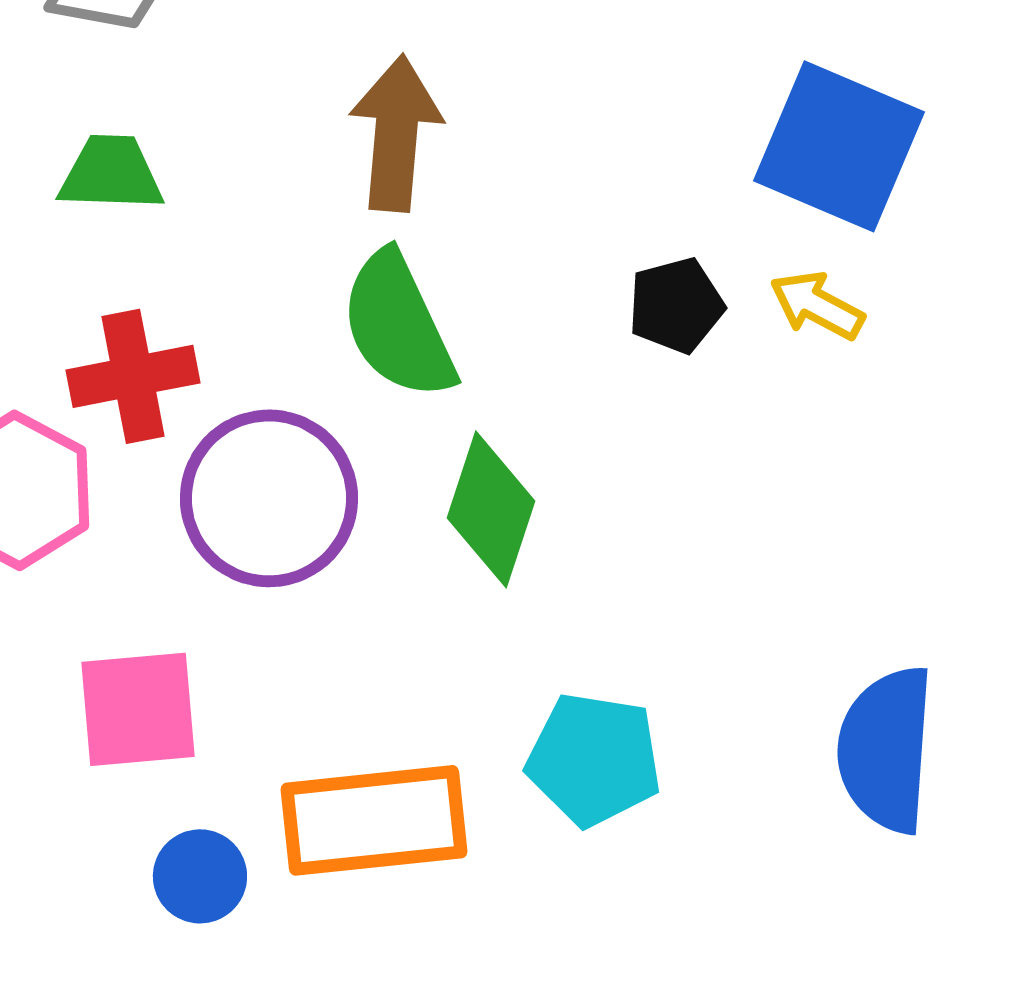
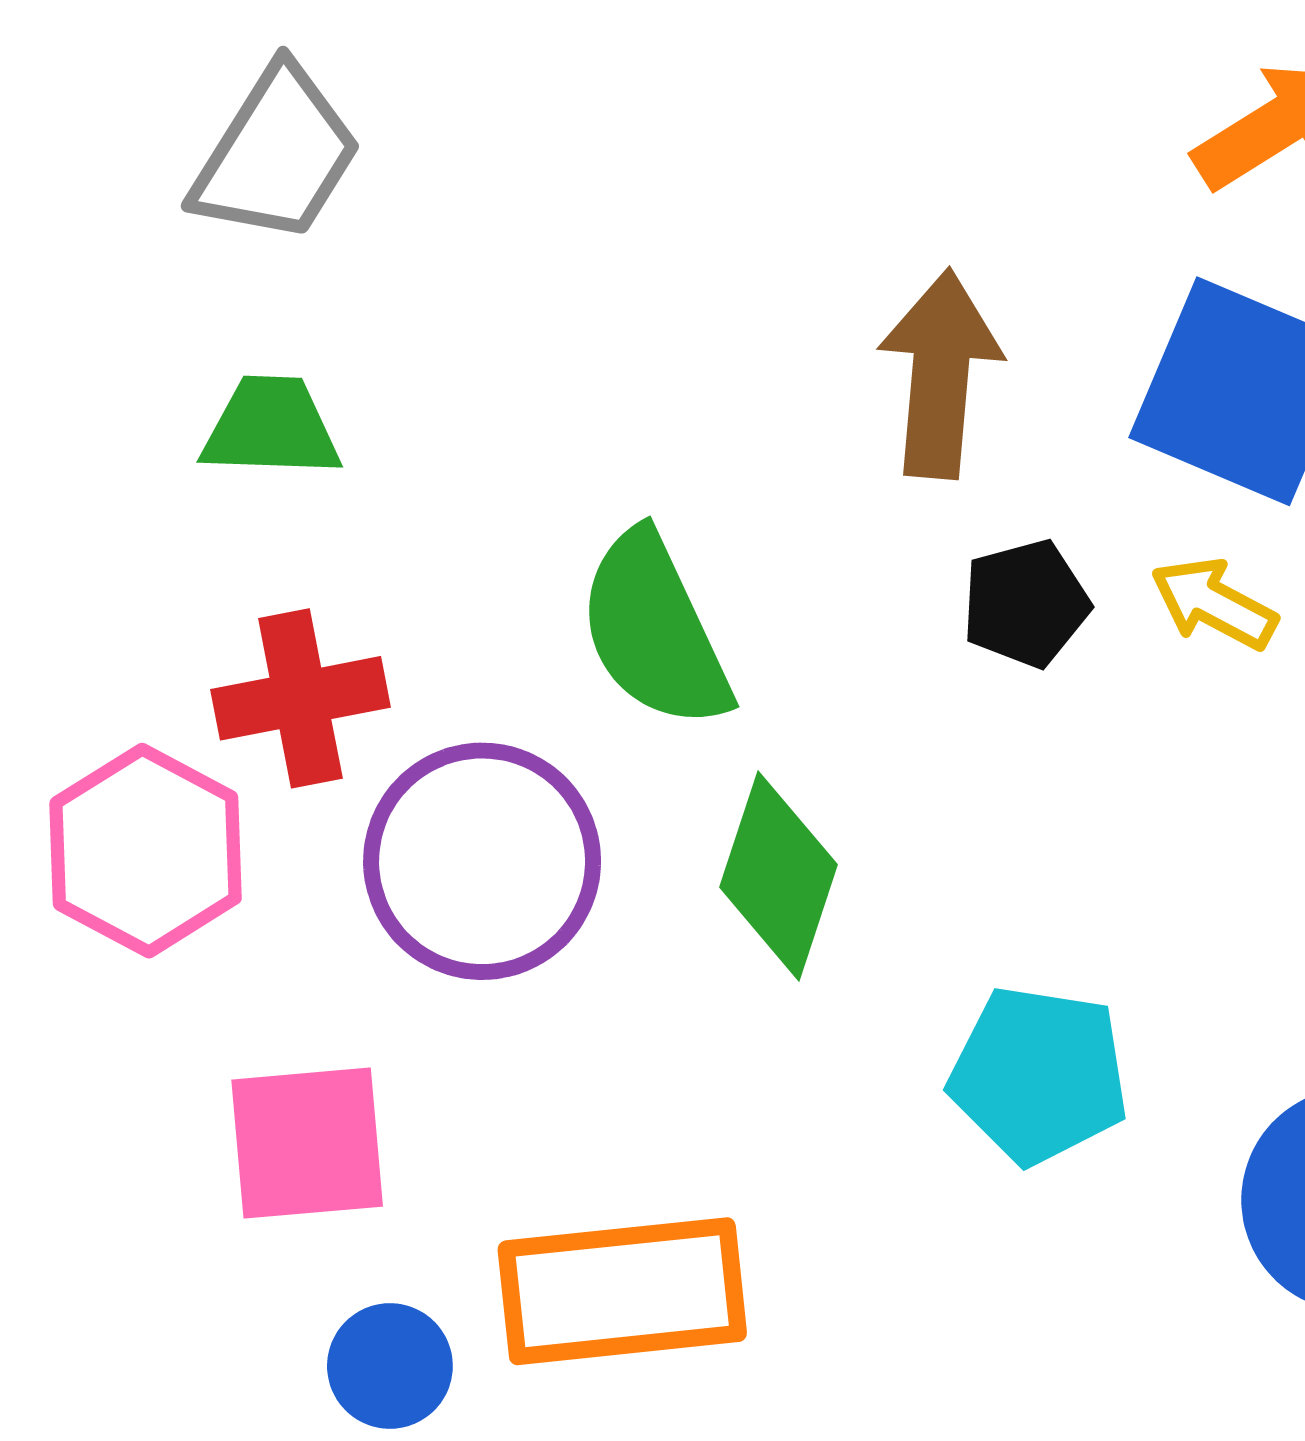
brown arrow: (396, 133) -> (940, 374), moved
cyan pentagon: (594, 759) -> (1039, 1075), moved

